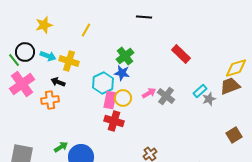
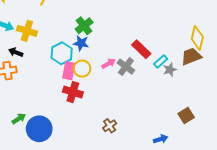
red rectangle: (181, 54) -> (141, 49), moved
yellow diamond: (236, 68) -> (197, 38), turned -60
brown square: (234, 135) -> (186, 116), moved

